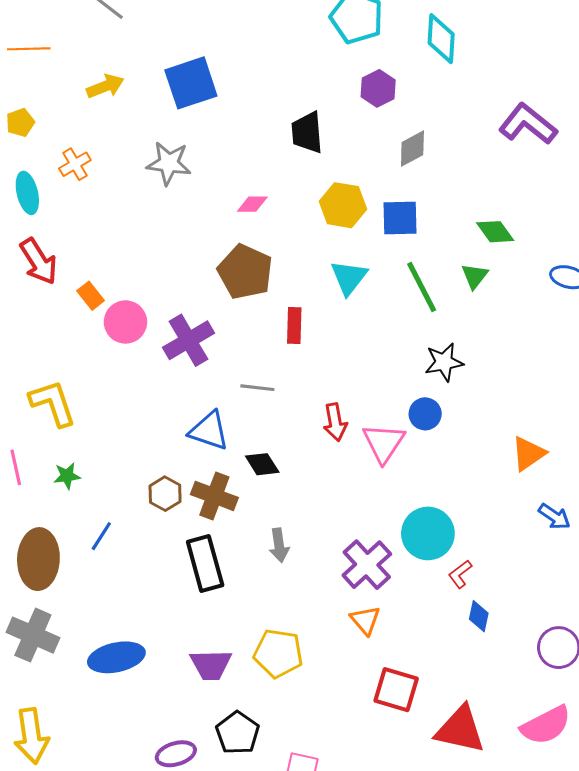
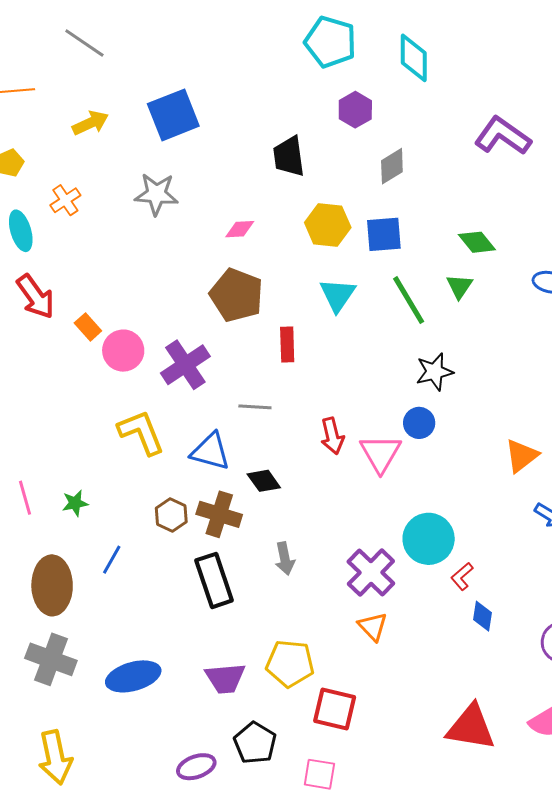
yellow L-shape: (53, 403) -> (141, 432), moved
red square: (396, 690) -> (335, 709), moved

